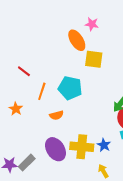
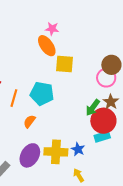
pink star: (92, 24) -> (52, 29), moved
orange semicircle: (56, 115) -> (29, 121), turned 144
purple ellipse: (56, 149) -> (30, 155), turned 65

